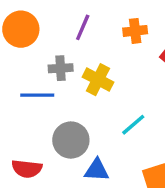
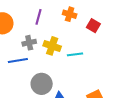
orange cross: (135, 31) -> (70, 14), turned 32
cyan line: (133, 125) -> (75, 54), moved, turned 42

